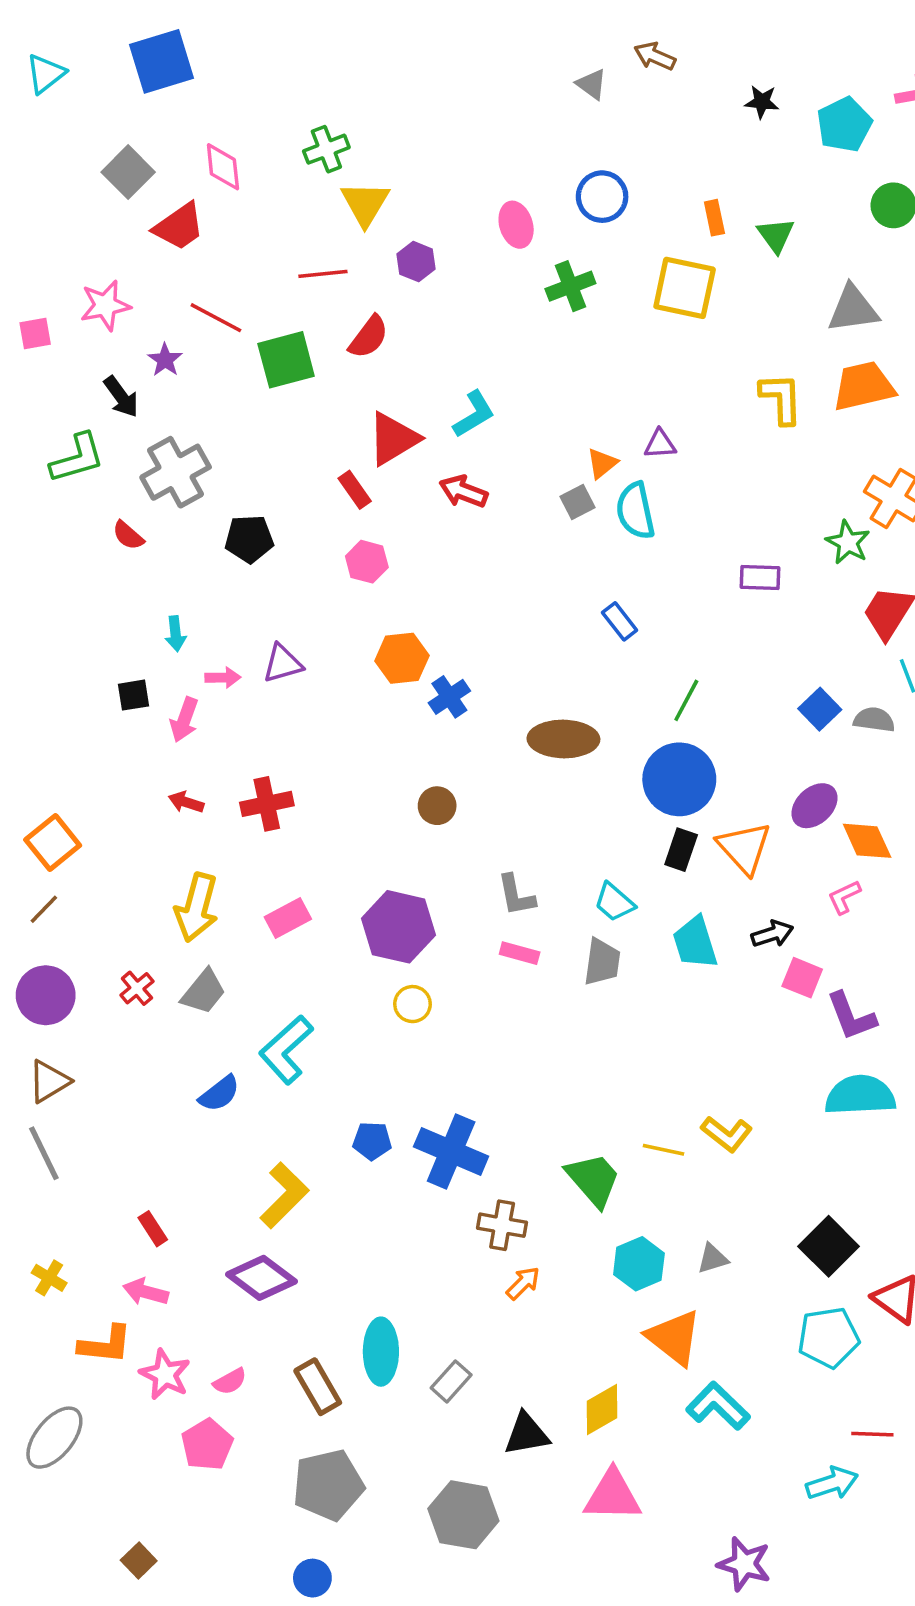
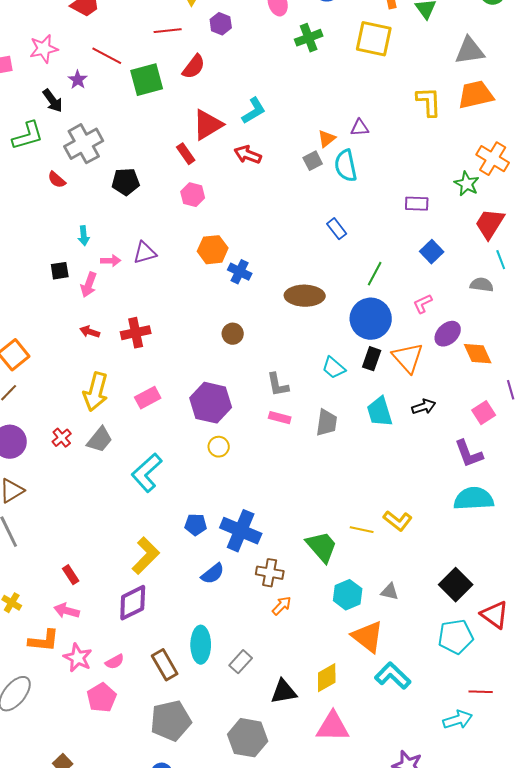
blue cross: (449, 697) -> (240, 272), turned -30
blue square: (820, 709) -> (432, 252), moved
pink L-shape: (844, 897) -> (423, 304), moved
cyan trapezoid: (614, 902) -> (334, 368), moved
pink square: (802, 978) -> (484, 413), moved, turned 35
blue semicircle: (219, 1094) -> (213, 574), moved
gray triangle: (713, 1259) -> (390, 592), turned 30
purple diamond: (262, 1278) -> (133, 603), turned -63

